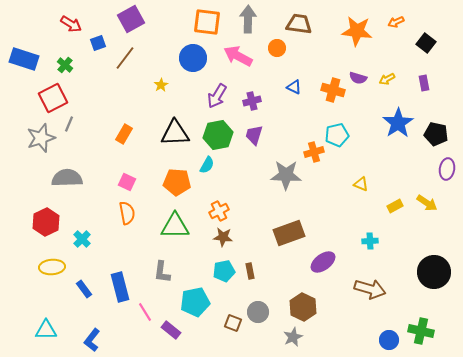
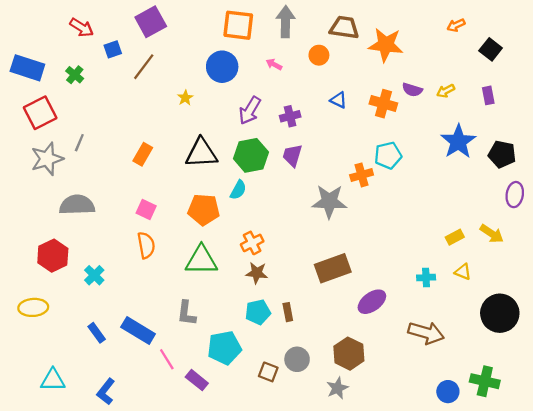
orange star: (357, 31) -> (386, 45), moved
pink arrow: (238, 56) -> (274, 64), size x0.5
red square: (53, 98) -> (40, 113), moved
yellow triangle: (361, 184) -> (463, 272), moved
yellow ellipse: (52, 267) -> (33, 307), moved
blue rectangle: (120, 287) -> (138, 330), turned -44

